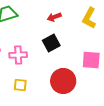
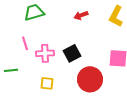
black square: (51, 43) -> (72, 53), moved

